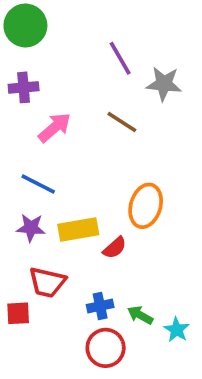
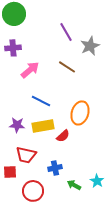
gray star: (164, 84) -> (90, 46), turned -30
blue line: (38, 184) -> (41, 101), moved
green arrow: (140, 315) -> (74, 185), moved
red circle: (106, 348) -> (33, 191), moved

